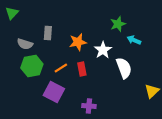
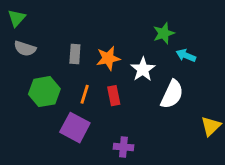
gray rectangle: (48, 33) -> (75, 54), moved
gray semicircle: (25, 44) -> (25, 49), moved
orange line: (61, 68) -> (85, 94), turned -40
white semicircle: (124, 68) -> (172, 94), turned 45

